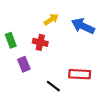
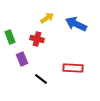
black line: (53, 86) -> (41, 79), moved

